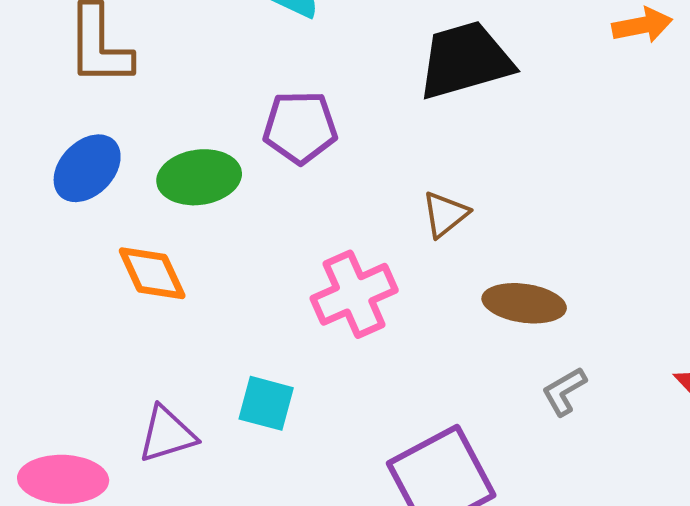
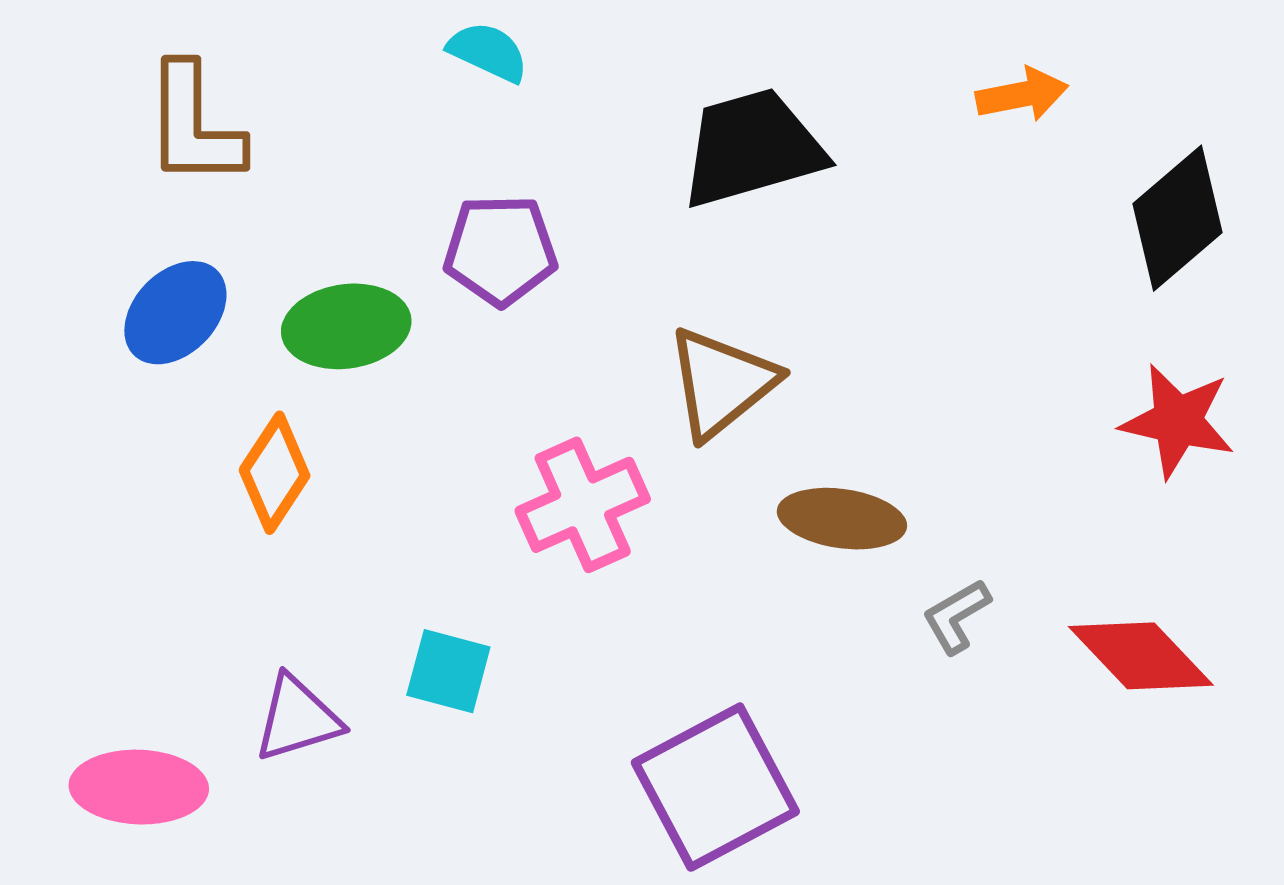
brown triangle: (445, 214) -> (721, 383), size x1.6
orange diamond: (152, 273) -> (275, 473), turned 58
gray L-shape: (564, 391) -> (956, 616), moved

